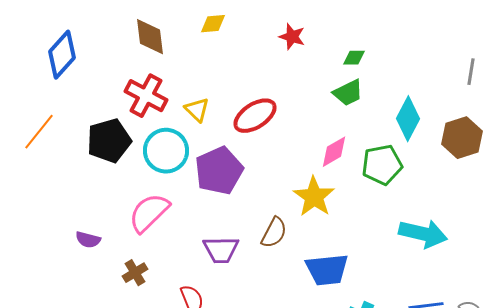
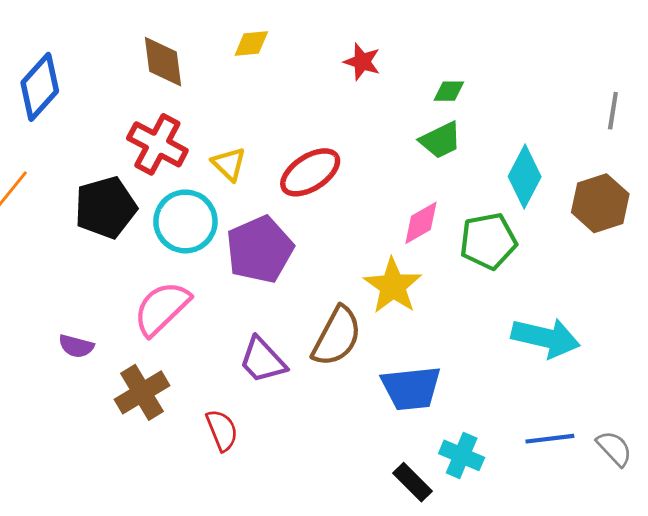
brown semicircle: (274, 233) -> (337, 336), size x1.4
purple trapezoid: (221, 250) -> (263, 360), turned 48
brown cross: (135, 273) -> (142, 392), size x1.5

